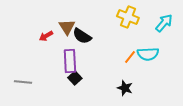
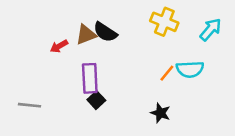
brown triangle: (67, 27) -> (86, 35), turned 42
black semicircle: (82, 36) -> (105, 32), moved

